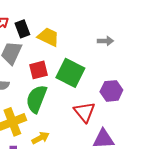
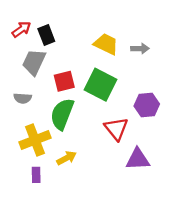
yellow trapezoid: (48, 37) -> (106, 44), moved

